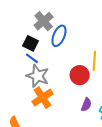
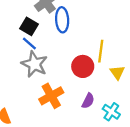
blue ellipse: (59, 36) -> (62, 20), turned -30
orange cross: (43, 98) -> (51, 96), moved

